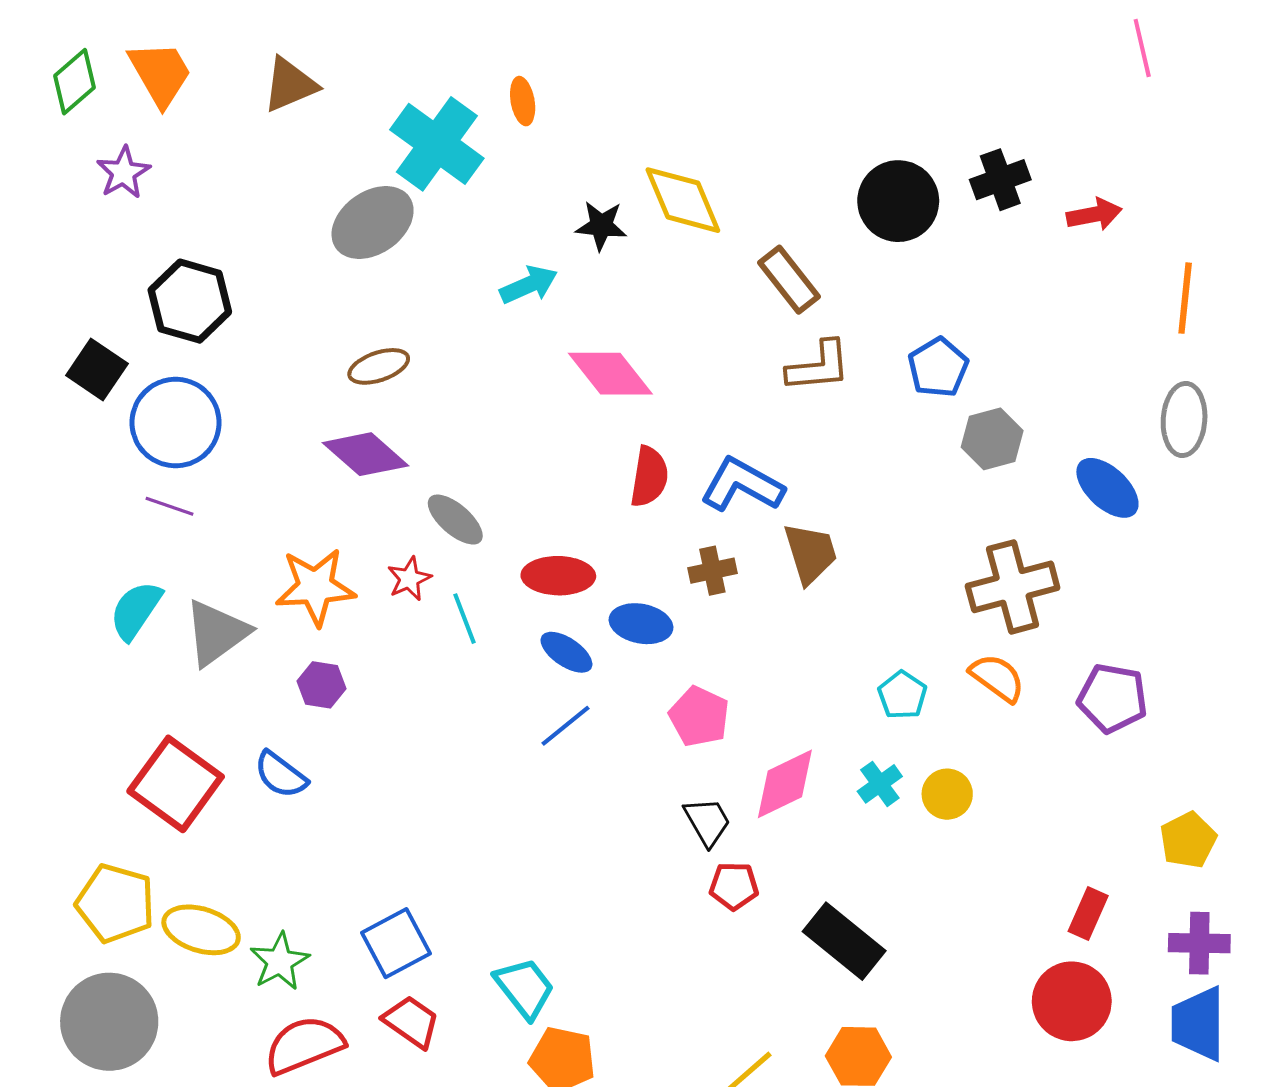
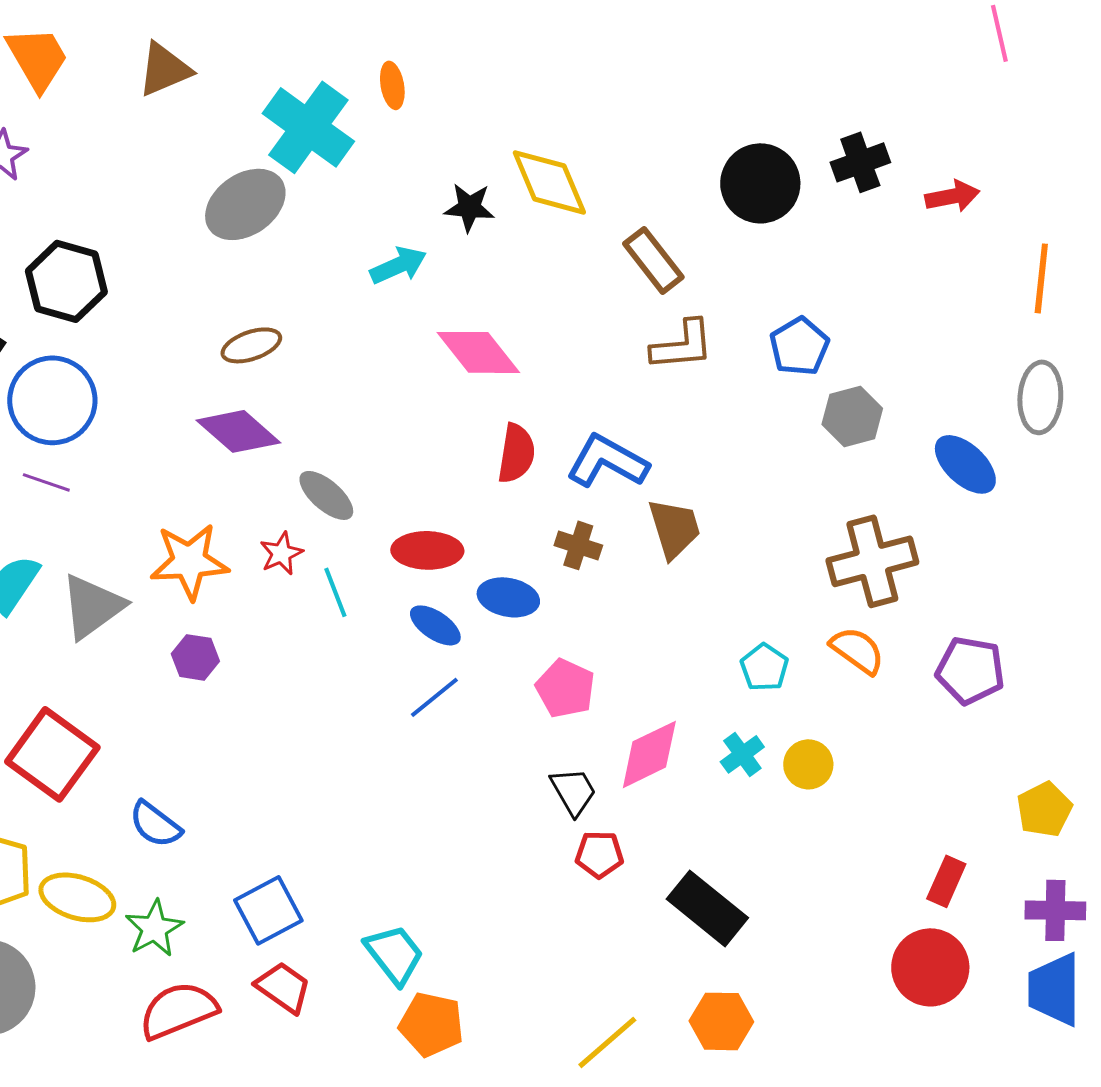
brown cross: (712, 571) -> (578, 545), turned 30
blue semicircle: (281, 775) -> (155, 824), moved

